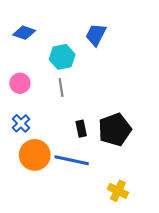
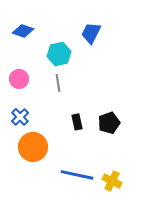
black pentagon: (115, 130) -> (109, 123), size x0.7
blue line: (72, 160) -> (77, 175), moved

